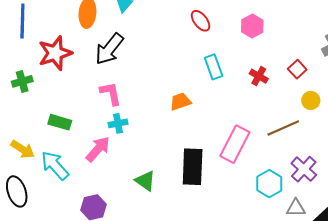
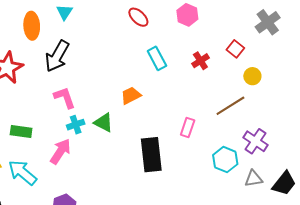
red cross: (259, 76) -> (200, 61), turned 36
pink rectangle: (235, 144) -> (188, 127), size x0.6
green triangle: (145, 181) -> (104, 123), moved

